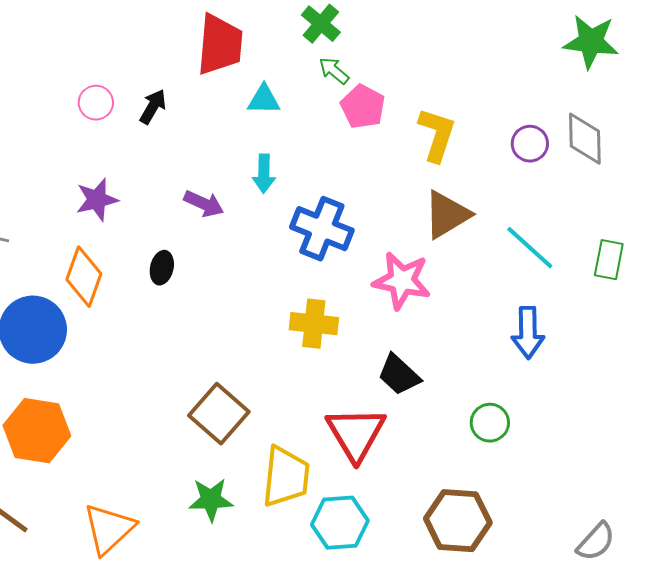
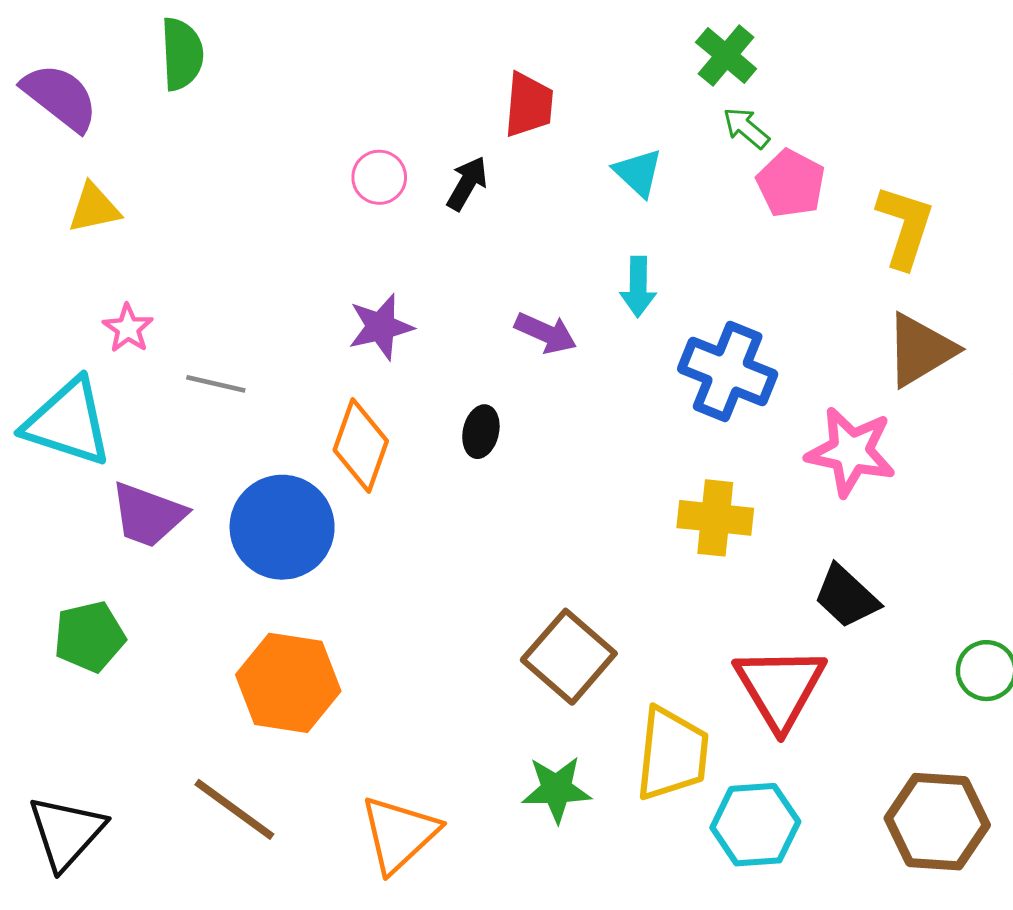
red trapezoid: (220, 45) -> (529, 105), moved, size x0.7
cyan triangle: (264, 100) -> (638, 173), turned 42

